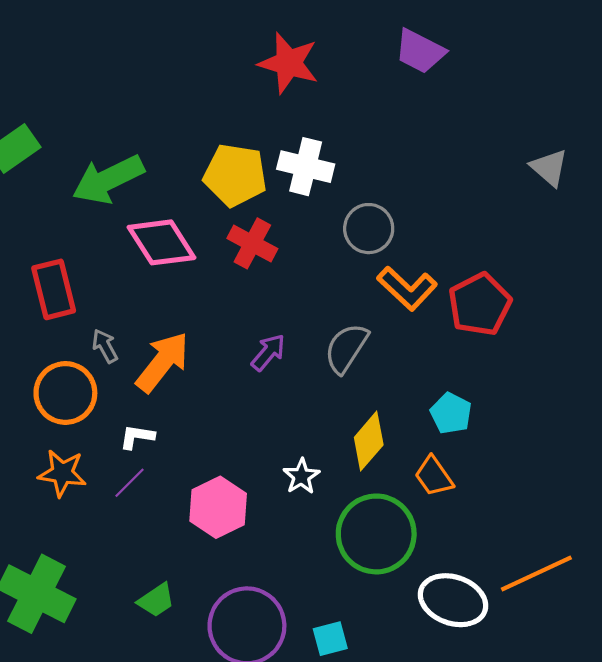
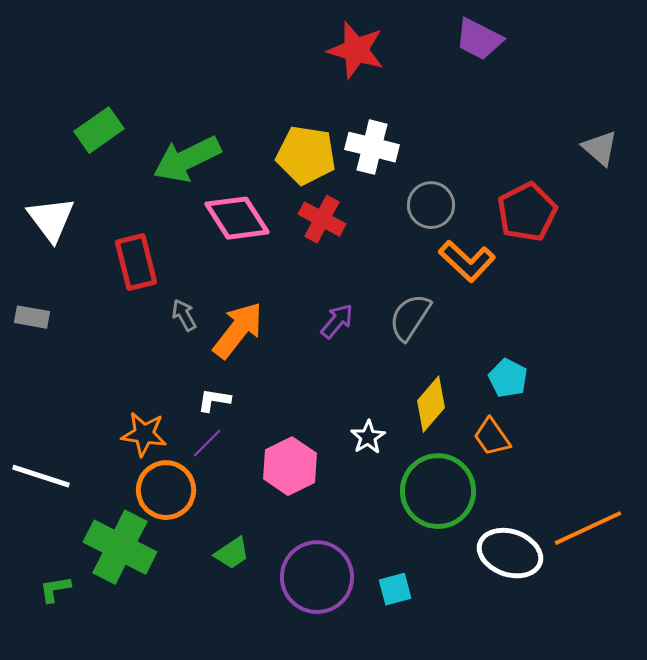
red pentagon: (480, 304) -> (527, 212), moved
orange circle: (65, 393) -> (166, 490), moved

